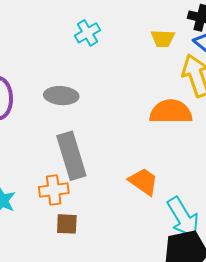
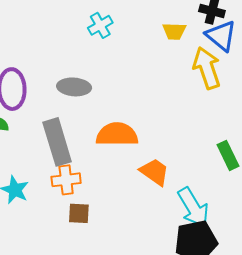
orange semicircle: (171, 112) -> (117, 134), moved
gray rectangle: (71, 156) -> (57, 142), moved

